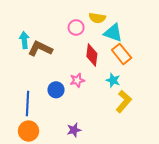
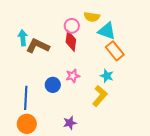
red diamond: (92, 55) -> (71, 41), moved
yellow L-shape: (124, 101) -> (100, 96), moved

